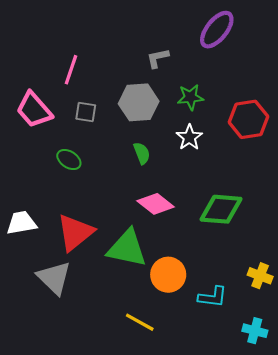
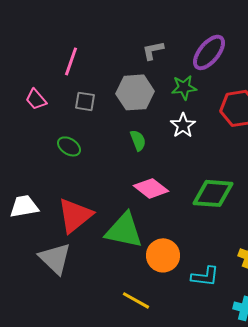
purple ellipse: (217, 30) -> (209, 52), moved
pink trapezoid: (34, 110) -> (36, 99), size x0.6

